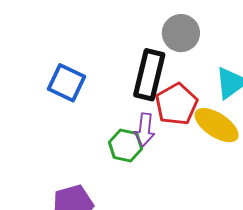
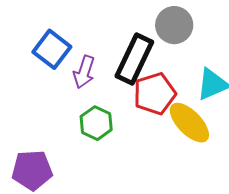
purple arrow: (145, 130) -> (84, 72), moved

